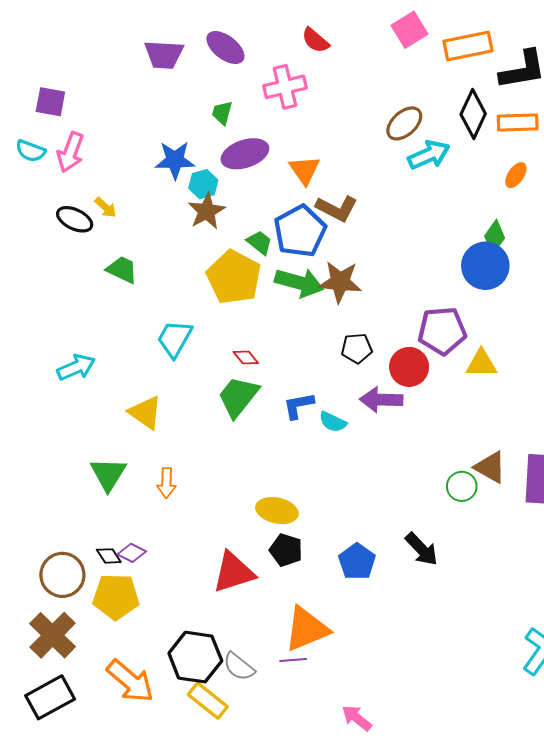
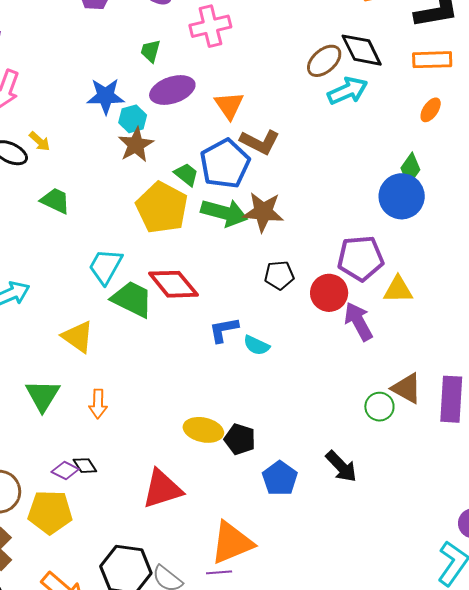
black diamond: (473, 114) -> (362, 50), moved, turned -51
red diamond: (246, 358) -> (173, 284), size x2.0
green trapezoid: (238, 397) -> (132, 299), moved, turned 78
purple arrow: (381, 400) -> (358, 321), moved, turned 60
black pentagon: (286, 550) -> (240, 439), moved
black diamond: (109, 556) -> (85, 466), moved

